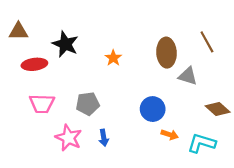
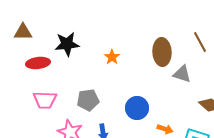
black star: (65, 44) -> (67, 44), turned -30
blue circle: (153, 109) -> (137, 108), moved

